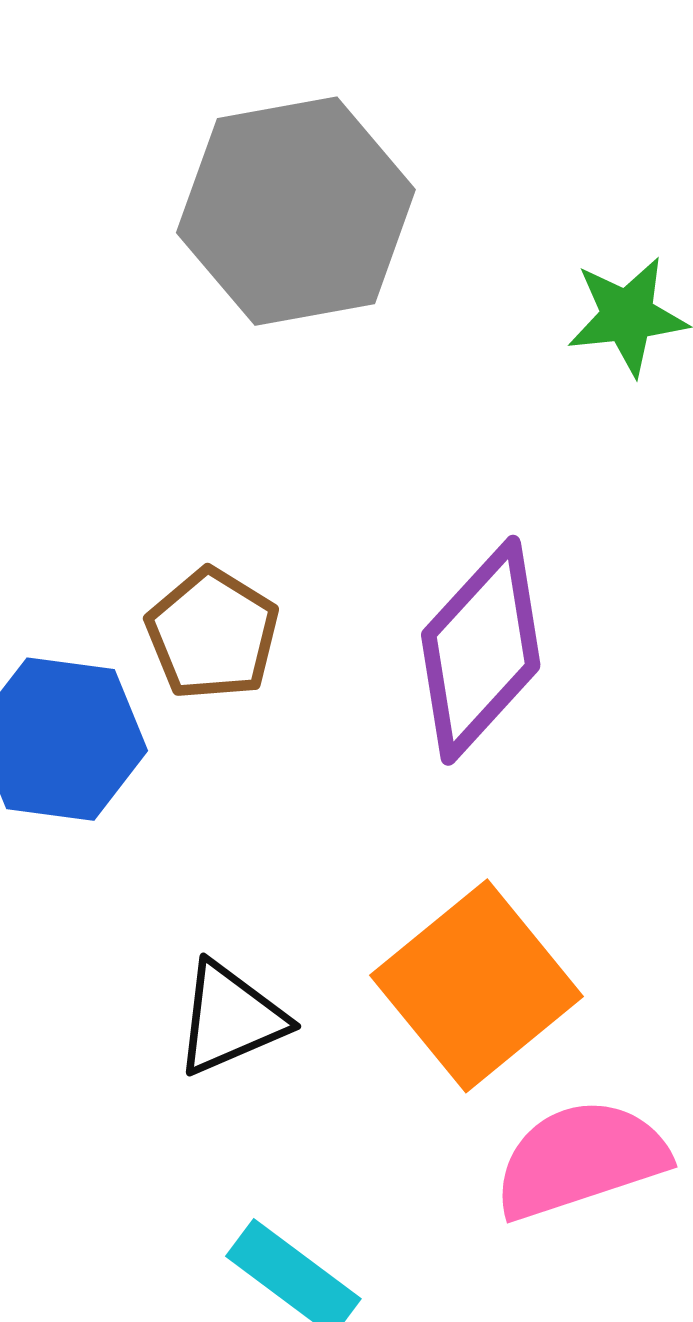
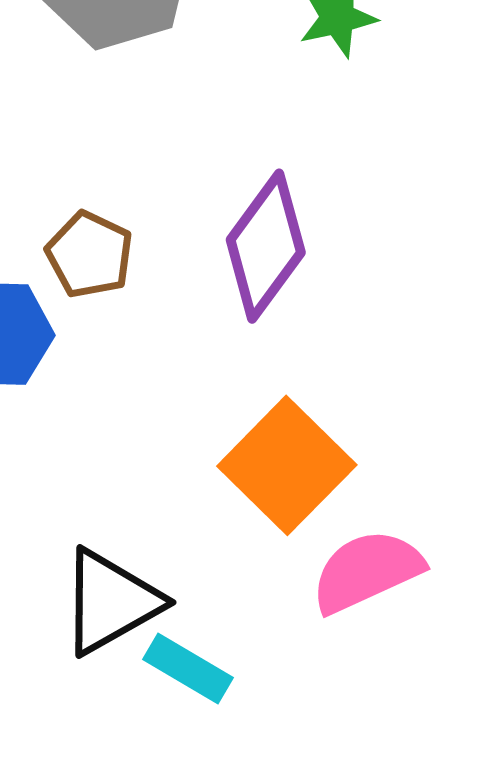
black triangle: (230, 1018) -> (111, 602), moved, size x1.4

